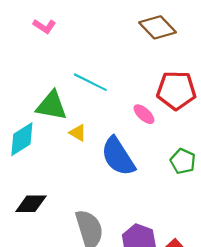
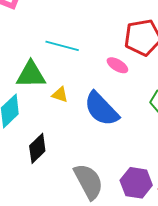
black diamond: (31, 204) -> (37, 148), moved, turned -32

